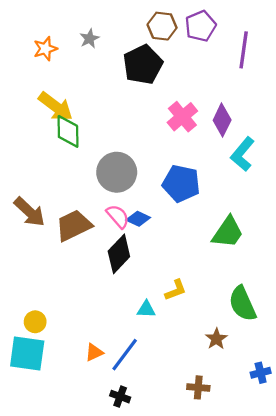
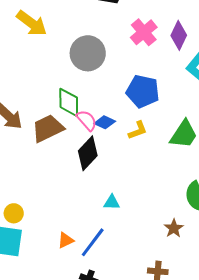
green diamond: (68, 131) -> (69, 102), moved
gray circle: (117, 172) -> (88, 53), moved
yellow L-shape: (176, 290) -> (138, 130), moved

